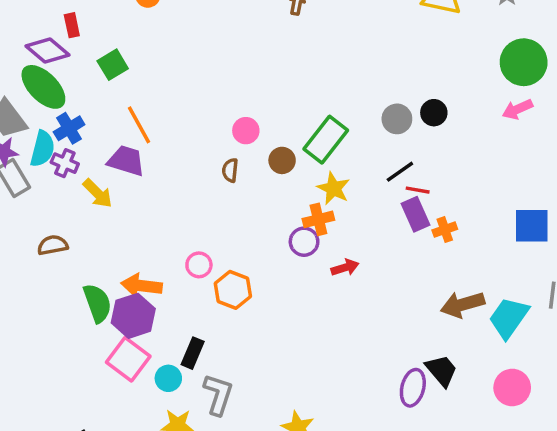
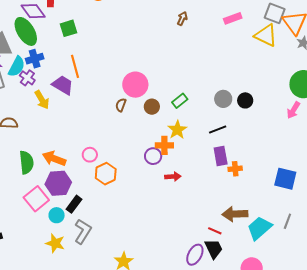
pink arrow: (517, 109) -> (293, 110), turned -48
pink circle: (246, 131) -> (135, 85), size x1.6
green rectangle: (326, 140) -> (180, 101), size x0.6
red line: (418, 190) -> (215, 231), moved
purple hexagon: (133, 316) -> (58, 183), moved

